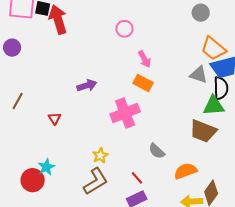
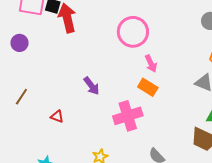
pink circle: (124, 29) -> (133, 32), size x1.8
purple arrow: (87, 85) -> (91, 86), turned 66
red triangle: (55, 118) -> (57, 117), turned -40

